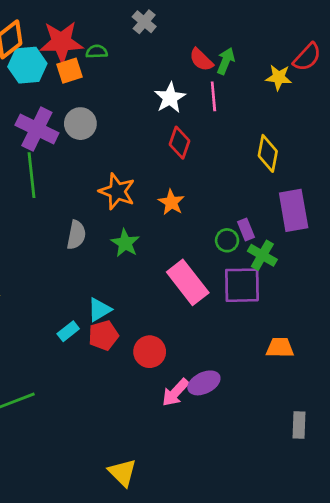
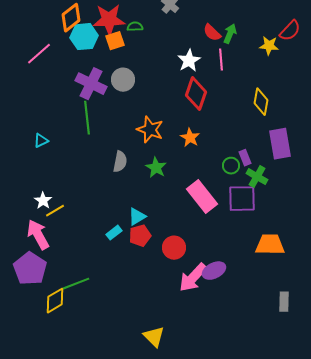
red diamond: (180, 143) -> (196, 94), size x1.4
orange trapezoid: (280, 348) -> (270, 245), size x1.4
pink arrow: (175, 392) -> (193, 278), size x1.4

